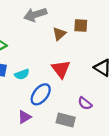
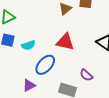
red triangle: (61, 69) -> (65, 42), turned -42

